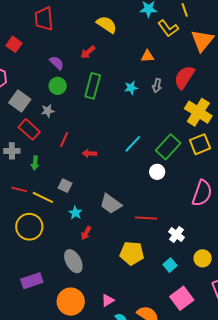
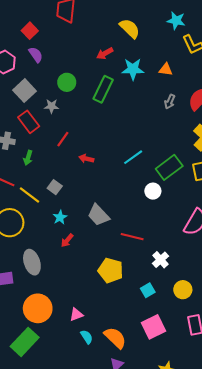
purple semicircle: (57, 63) -> (36, 55), moved
cyan star: (131, 88) -> (133, 69), moved, size x1.5
gray ellipse: (73, 261) -> (32, 262), moved

